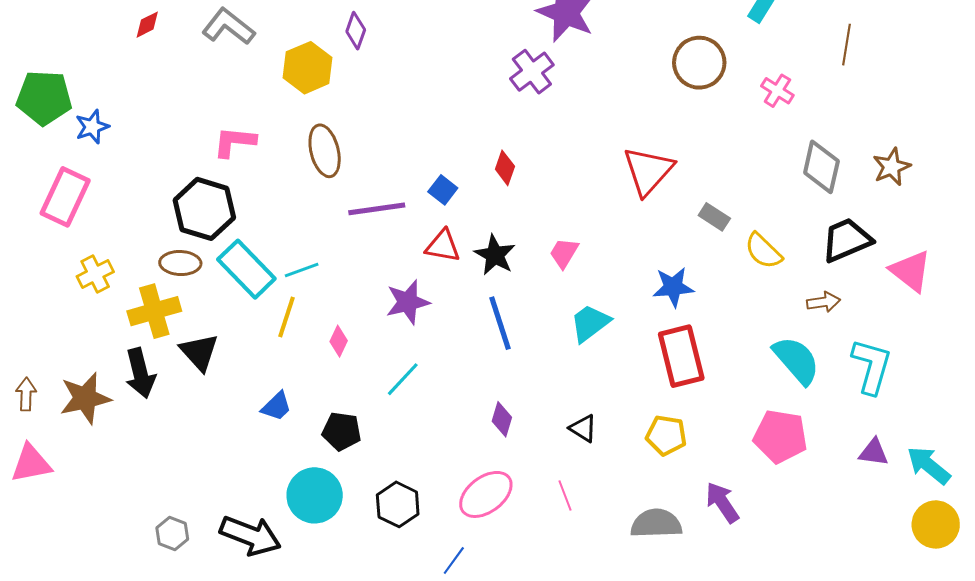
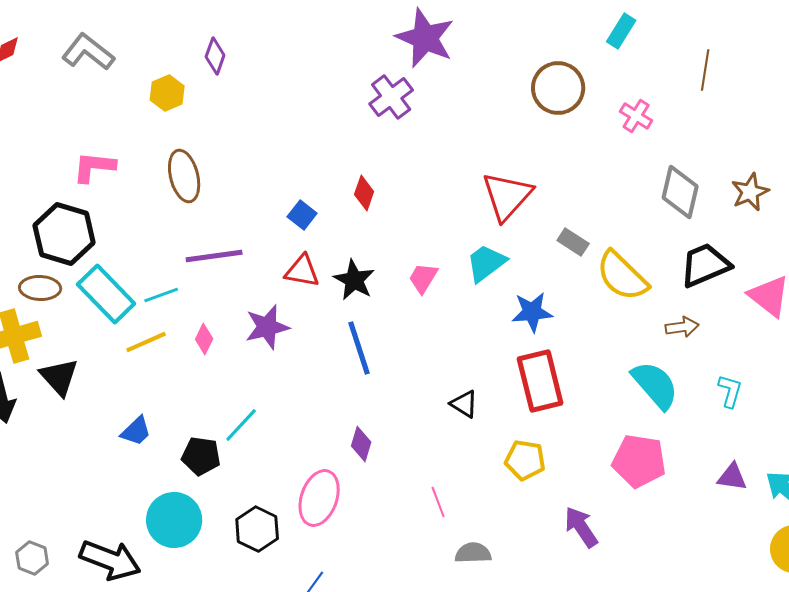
yellow hexagon: (308, 68) -> (167, 93), size x0.7
purple line: (377, 209) -> (214, 256), moved
yellow semicircle: (763, 251) -> (622, 276), size x1.4
yellow line: (287, 317) -> (146, 342), turned 48
cyan trapezoid: (590, 323) -> (486, 263), moved
pink diamond: (339, 341) -> (204, 339), moved
cyan L-shape: (872, 366) -> (730, 391), size x0.6
cyan line: (403, 379) -> (241, 425), moved
black triangle: (583, 428) -> (464, 404), moved
pink ellipse: (486, 494) -> (319, 498), moved, turned -34
pink line: (565, 495) -> (438, 502), moved
gray semicircle: (656, 523) -> (473, 553), moved, size x0.7

